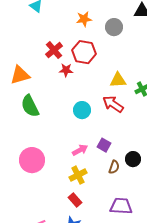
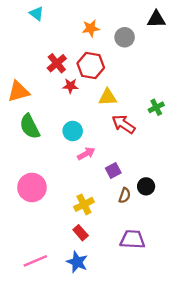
yellow triangle: (118, 80) -> (108, 97), moved
cyan circle: (82, 110) -> (73, 131), moved
purple square: (104, 145) -> (113, 171), turned 32
pink arrow: (80, 150) -> (86, 154), moved

